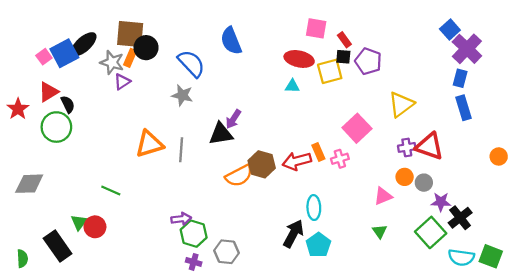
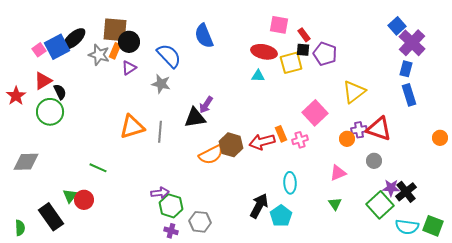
purple triangle: (122, 82) -> (129, 68), moved
orange circle: (405, 177) -> (347, 139), moved
purple star: (441, 202) -> (391, 188), moved
cyan ellipse: (314, 208) -> (290, 183), moved

